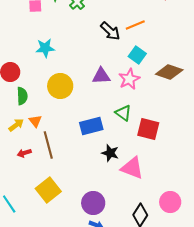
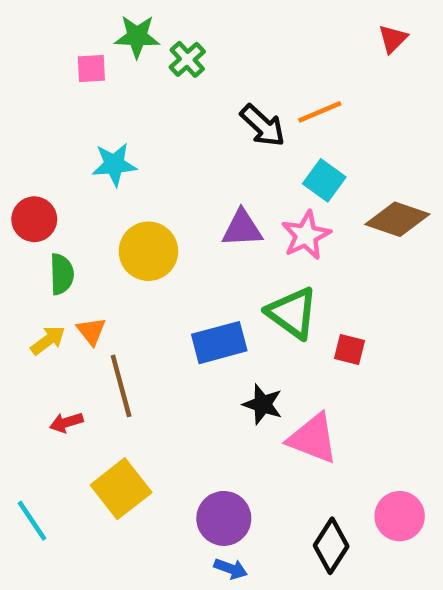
green triangle: (123, 113) -> (292, 313), size x1.4
red square: (148, 129) -> (349, 349), size x0.6
red arrow: (24, 153) -> (66, 423), moved

